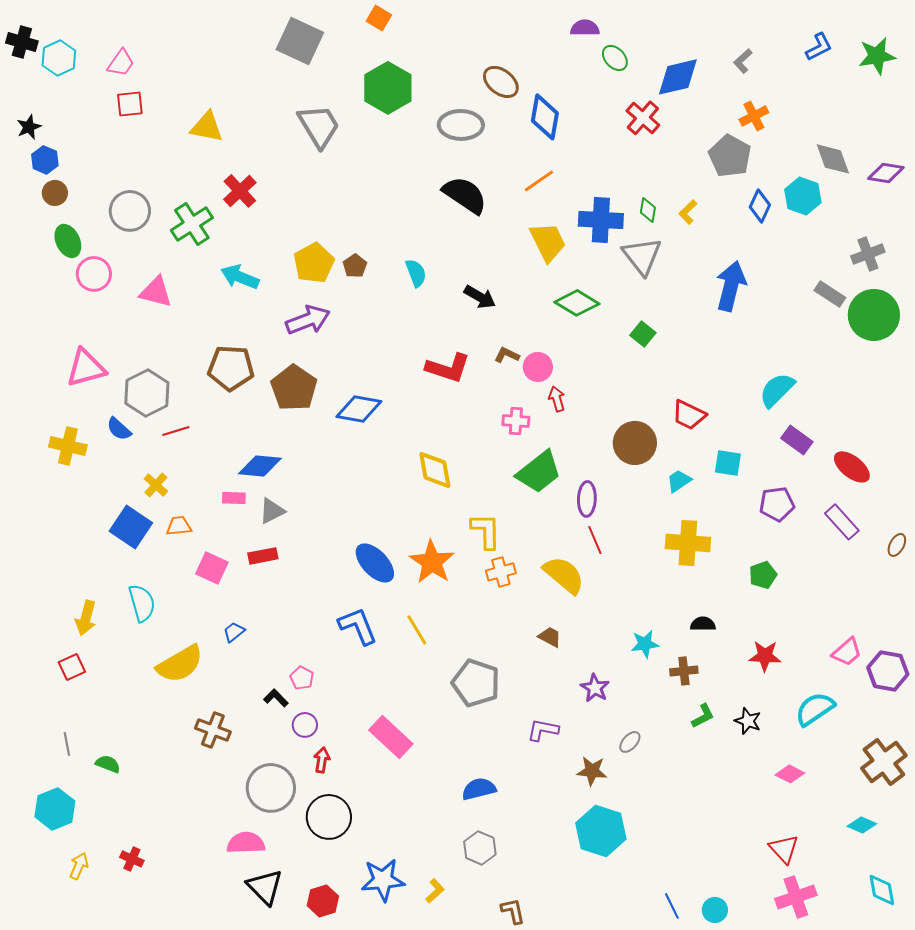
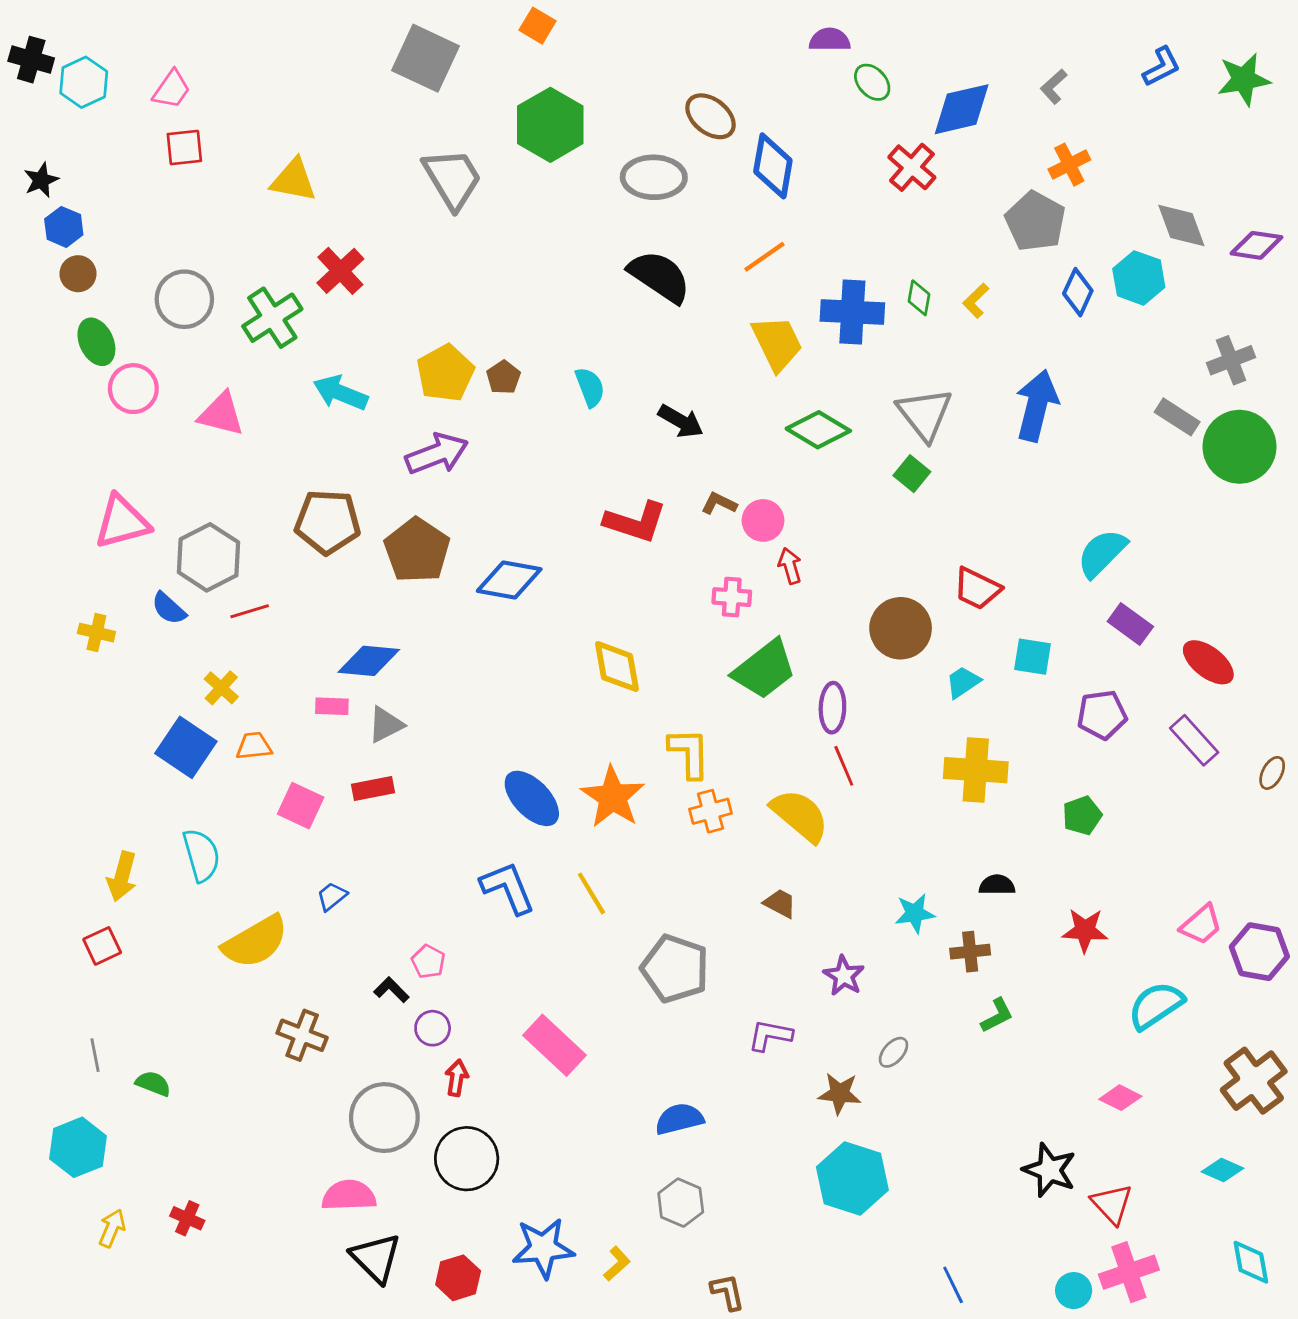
gray triangle: (642, 256) -> (925, 414), moved
yellow cross: (68, 446) -> (96, 633), size x0.7
black star: (748, 721) -> (1049, 1170), moved, size x1.4
cyan circle: (715, 910) -> (1074, 1291), moved

